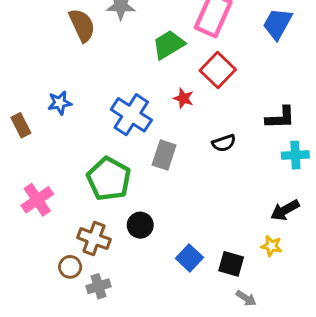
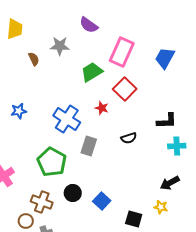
brown semicircle: (82, 25) -> (34, 59), size x0.6
blue square: (189, 258) -> (102, 201), moved

